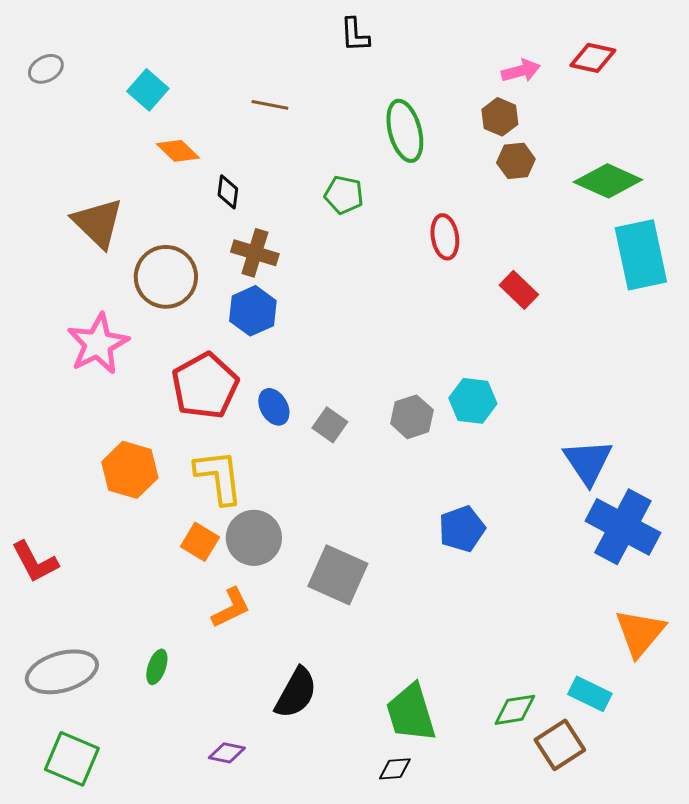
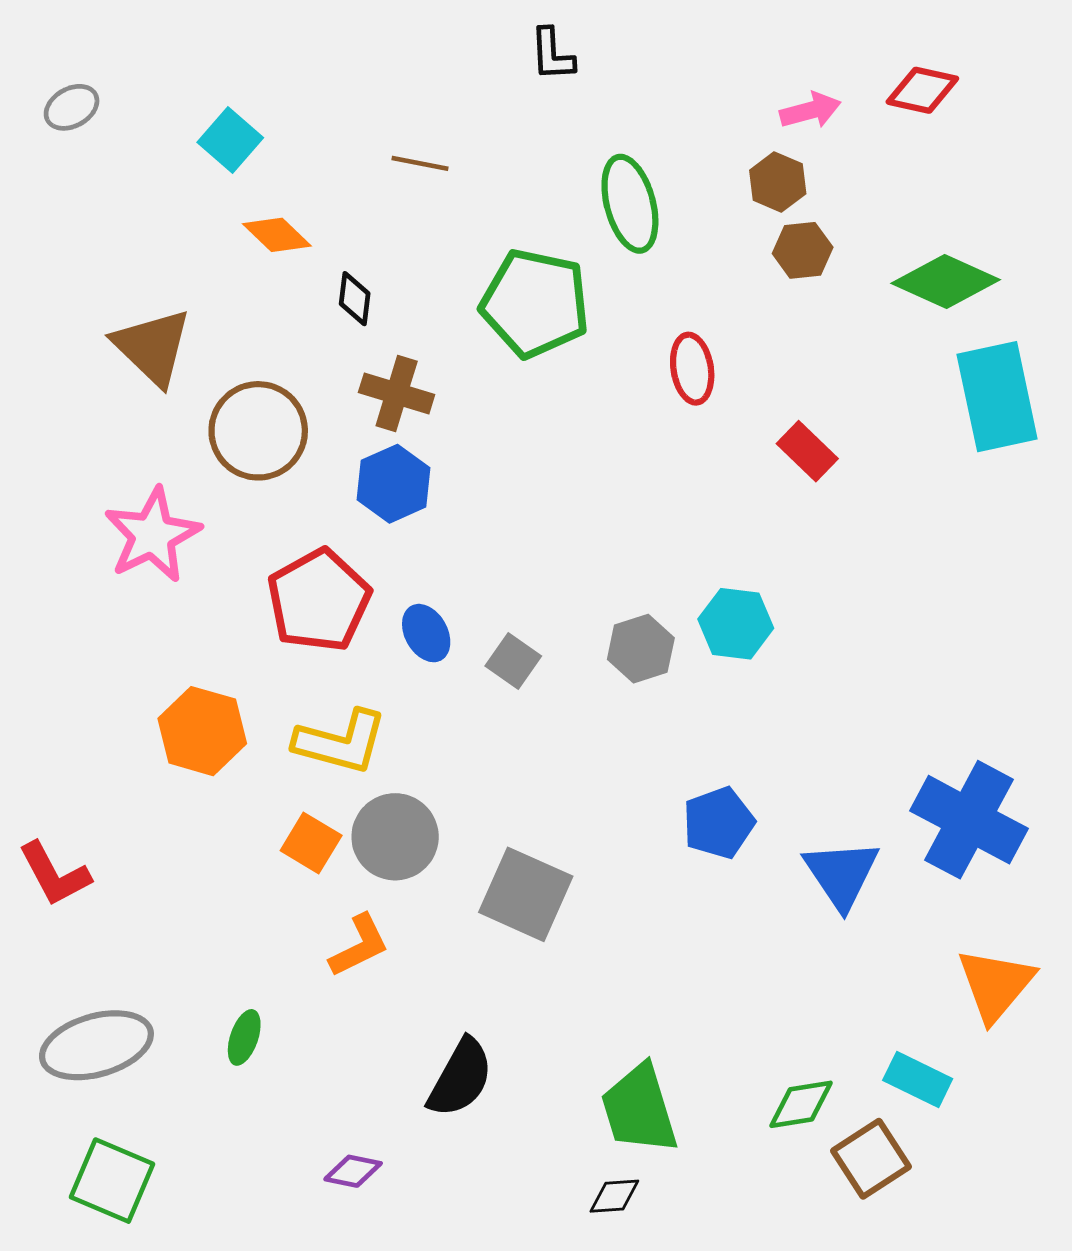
green pentagon: (344, 195) -> (535, 303), size x1.8
blue triangle: (588, 462) -> (841, 874), moved
yellow L-shape: (219, 477) -> (341, 742), turned 112

